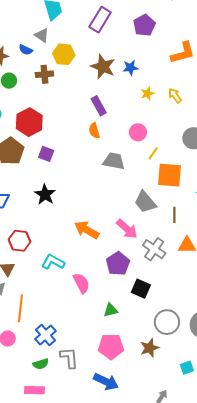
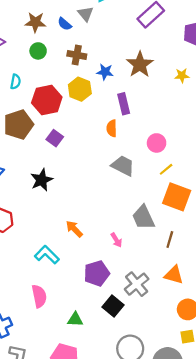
yellow hexagon: (64, 54) -> (80, 89), moved
blue star: (130, 68) -> (105, 72), moved
yellow star: (147, 93) -> (182, 76), moved
pink arrow: (127, 229) -> (116, 240), size x0.6
orange arrow: (87, 230) -> (74, 229), size x0.7
gray cross: (154, 249) -> (137, 284), moved
cyan L-shape: (53, 262) -> (47, 255), moved
pink semicircle: (81, 283) -> (39, 296), moved

